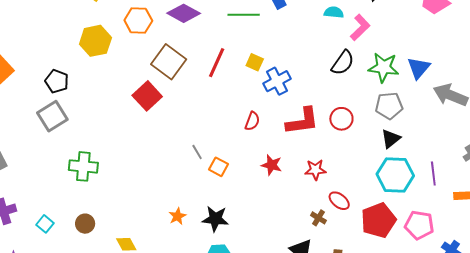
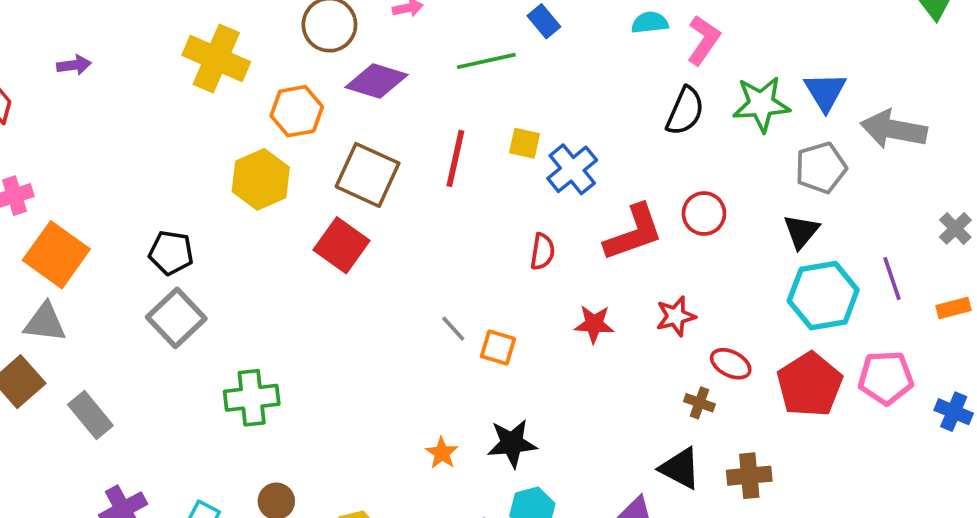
yellow hexagon: (95, 41) -> (261, 179), moved
gray pentagon: (389, 106) -> (821, 168), moved

